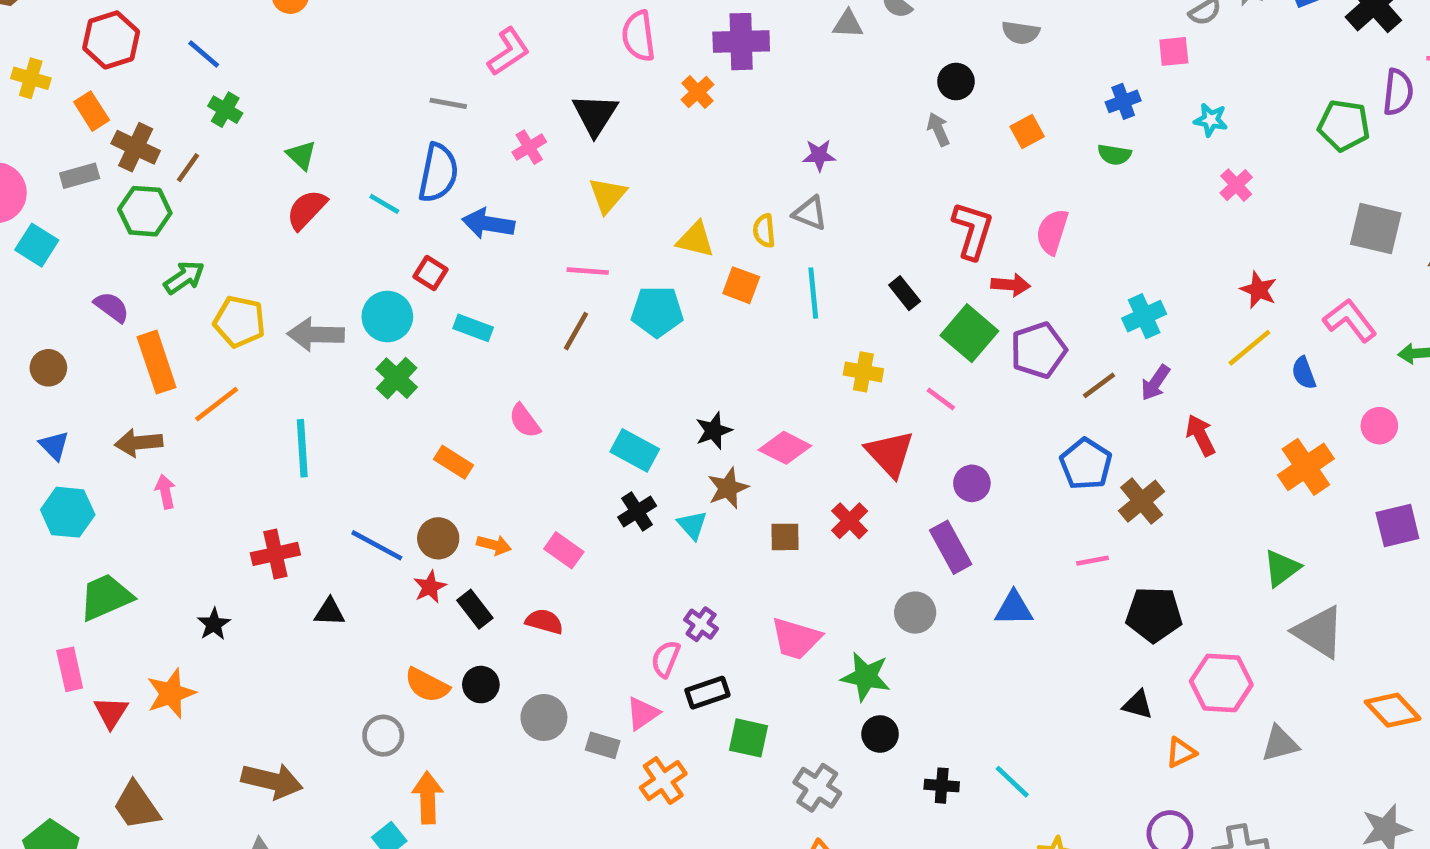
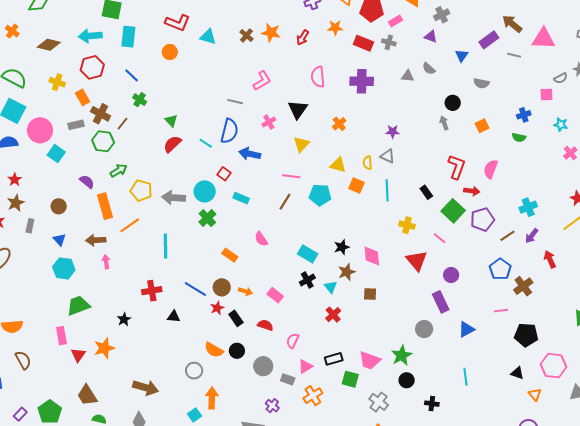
orange cross: (697, 92) -> (339, 124), moved
pink diamond: (785, 448) -> (372, 256), turned 55
red cross: (850, 521) -> (333, 315), moved
blue triangle: (1014, 608) -> (466, 329), turned -30
purple cross: (701, 624) -> (272, 406), moved
pink trapezoid: (796, 638) -> (370, 360), moved
pink semicircle: (666, 659) -> (293, 341), moved
green star: (866, 677) -> (402, 355), turned 30
orange triangle: (1181, 752) -> (535, 394), turned -48
cyan line: (1012, 782) -> (465, 377), moved, turned 36

